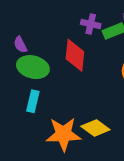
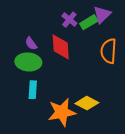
purple cross: (91, 24) -> (69, 20), turned 35
purple semicircle: (20, 45) -> (31, 43), moved

